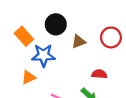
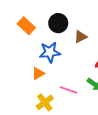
orange rectangle: (24, 36) -> (26, 26), moved

